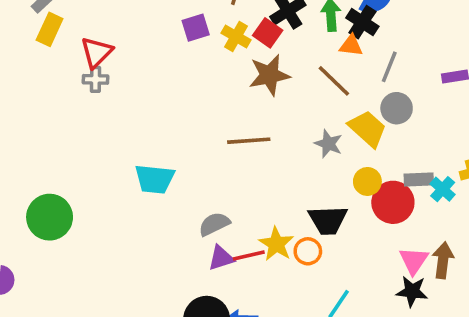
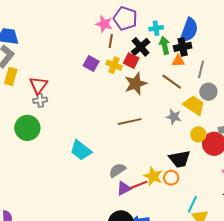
black cross: (362, 22) -> (183, 47), turned -36
purple square: (196, 28) -> (91, 64), turned -35
cyan trapezoid: (155, 179) -> (81, 150), turned 40
green circle: (50, 217) -> (27, 128), moved

